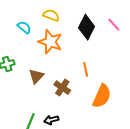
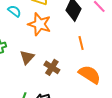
orange line: (86, 69) -> (81, 43), moved
orange semicircle: (102, 96) -> (90, 74), turned -80

